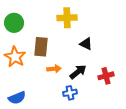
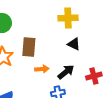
yellow cross: (67, 18) -> (68, 18), moved

